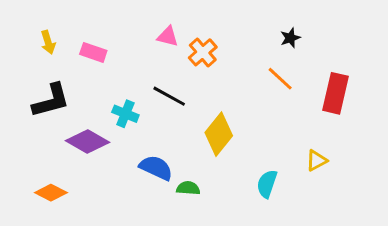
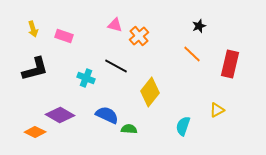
purple diamond: (87, 141) -> (60, 115), moved

